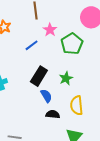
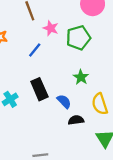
green pentagon: (72, 44) -> (78, 38), turned 30
black rectangle: (39, 76) -> (39, 89), moved, turned -42

